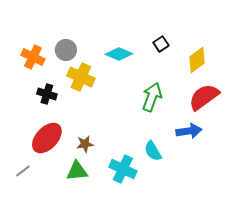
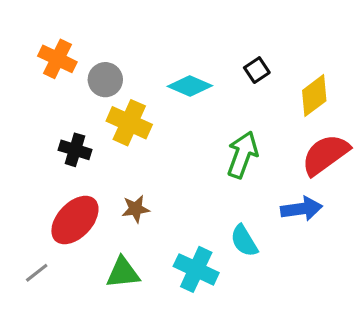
orange cross: (33, 57) -> (57, 59), moved
brown star: (85, 144) -> (136, 209), moved

